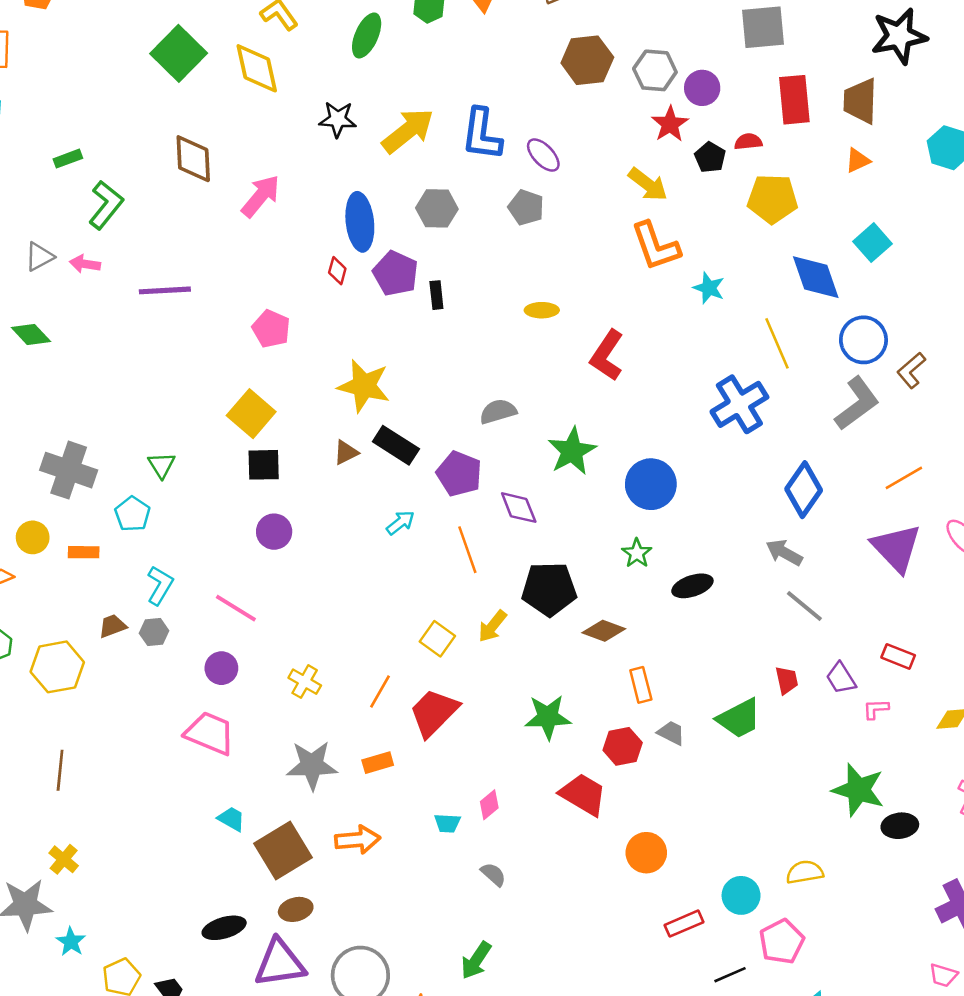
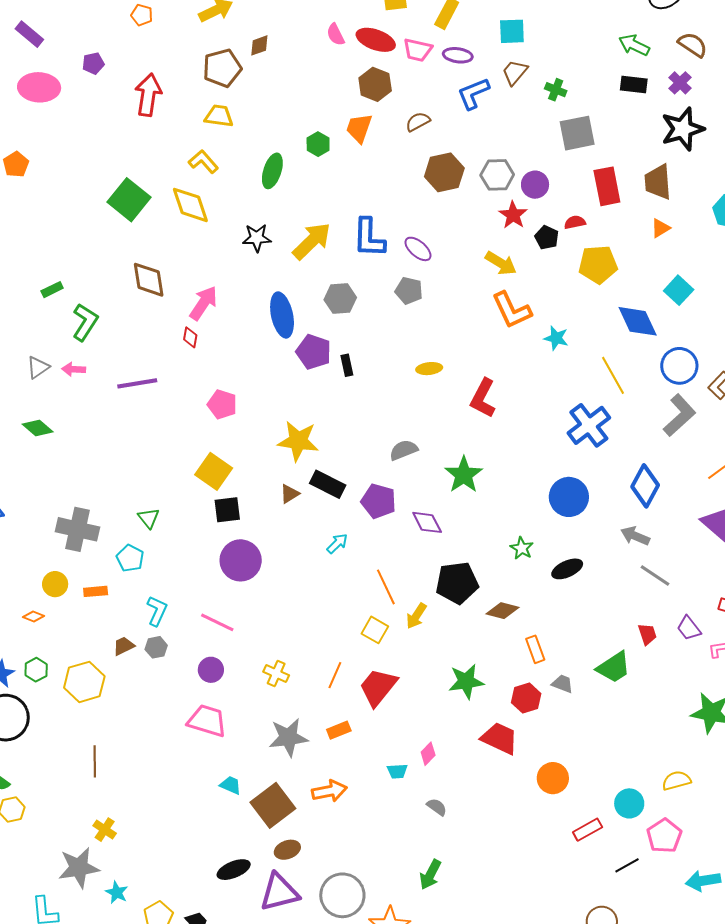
red diamond: (337, 271) -> (190, 337), moved
blue circle: (651, 484) -> (569, 497), moved
purple circle: (274, 532) -> (241, 560), size x1.5
orange line: (467, 550) -> (386, 587), moved

